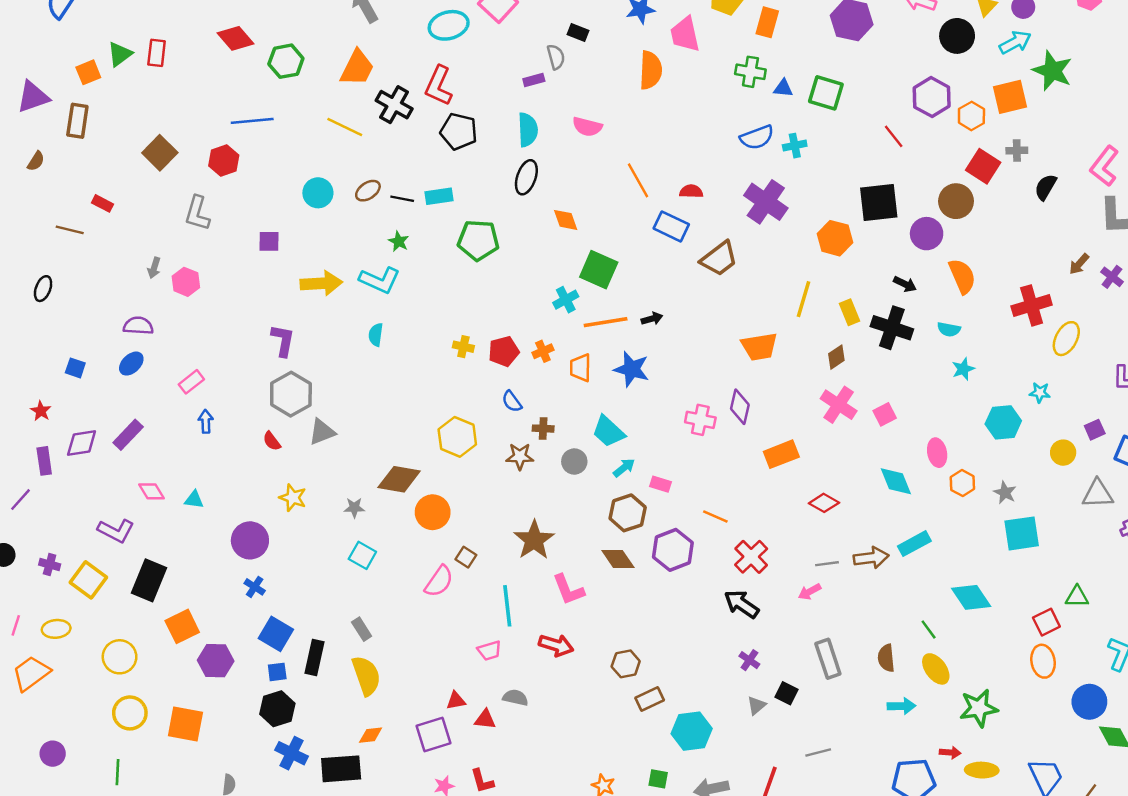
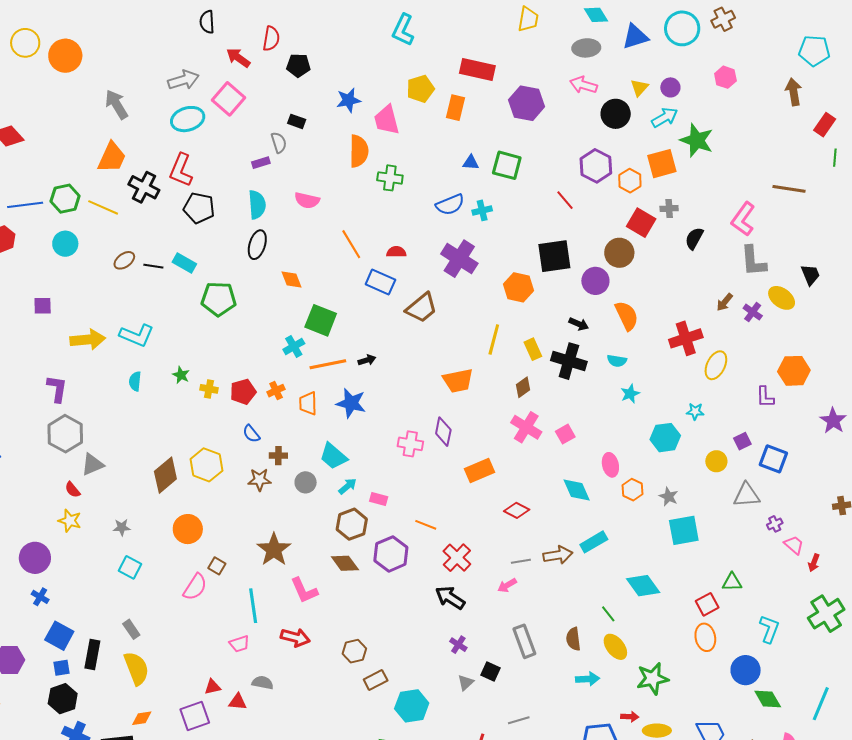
green hexagon: (286, 61) -> (65, 199), moved
green cross: (750, 72) -> (390, 178), moved
cyan circle: (318, 193) -> (65, 244), moved
cyan rectangle: (439, 196) -> (184, 263), turned 40
green star: (399, 241) -> (181, 375), moved
red semicircle: (272, 441) -> (73, 490), moved
brown diamond: (399, 479) -> (165, 475), moved, turned -48

